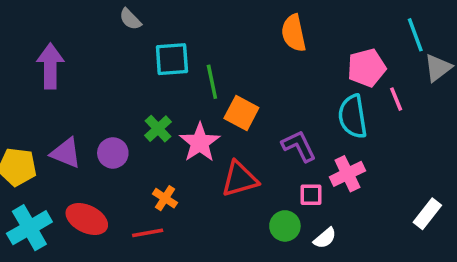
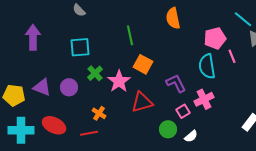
cyan line: (415, 35) -> (243, 19), turned -30
cyan square: (172, 59) -> (80, 47), moved
green line: (212, 82) -> (130, 35), moved
pink square: (311, 195) -> (183, 111), turned -32
cyan cross: (29, 228) -> (21, 130), turned 30

